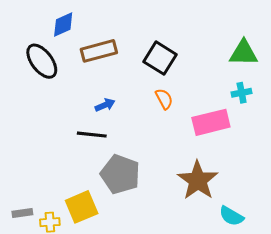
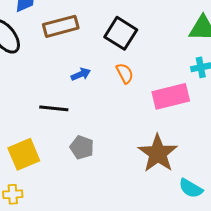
blue arrow: (105, 105) -> (81, 74), moved
gray pentagon: (120, 174) -> (82, 147), size x0.6
yellow square: (82, 207) -> (24, 154), moved

